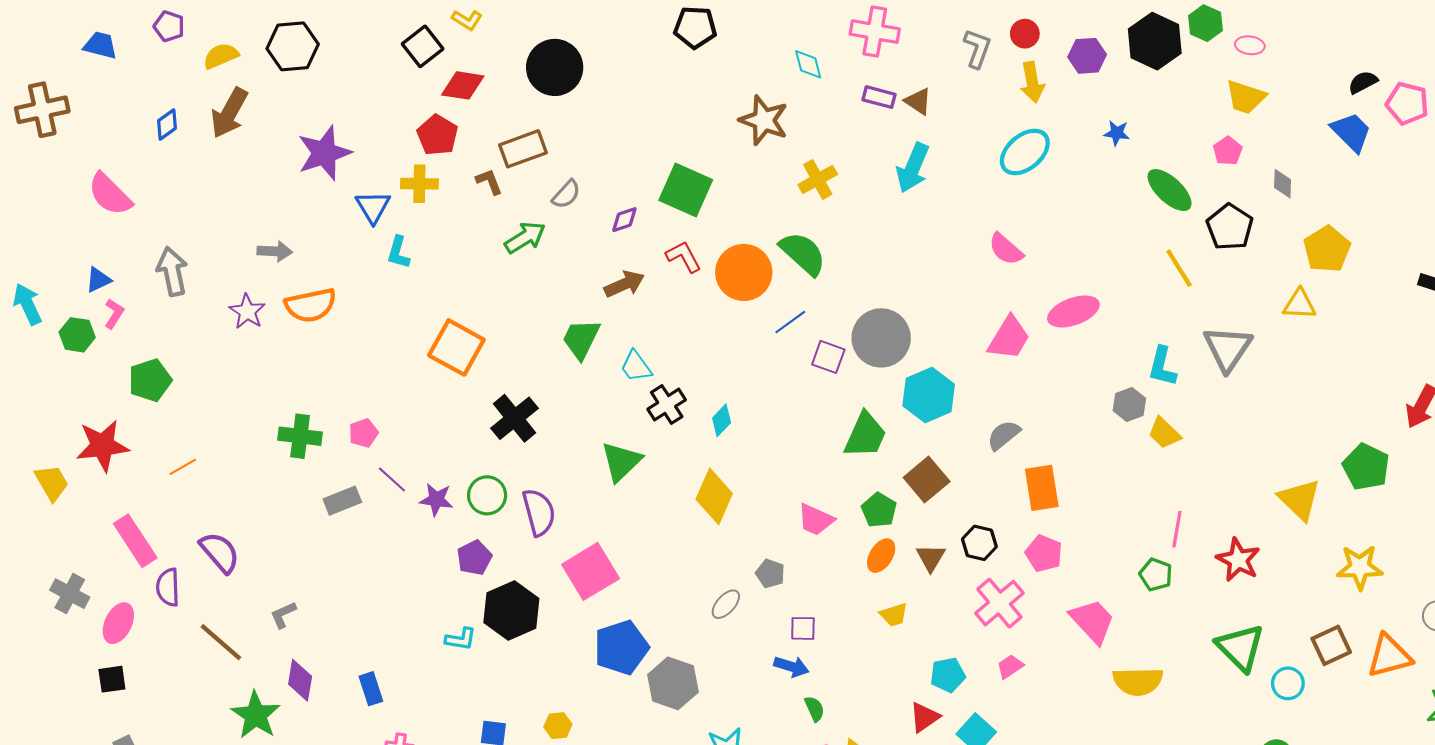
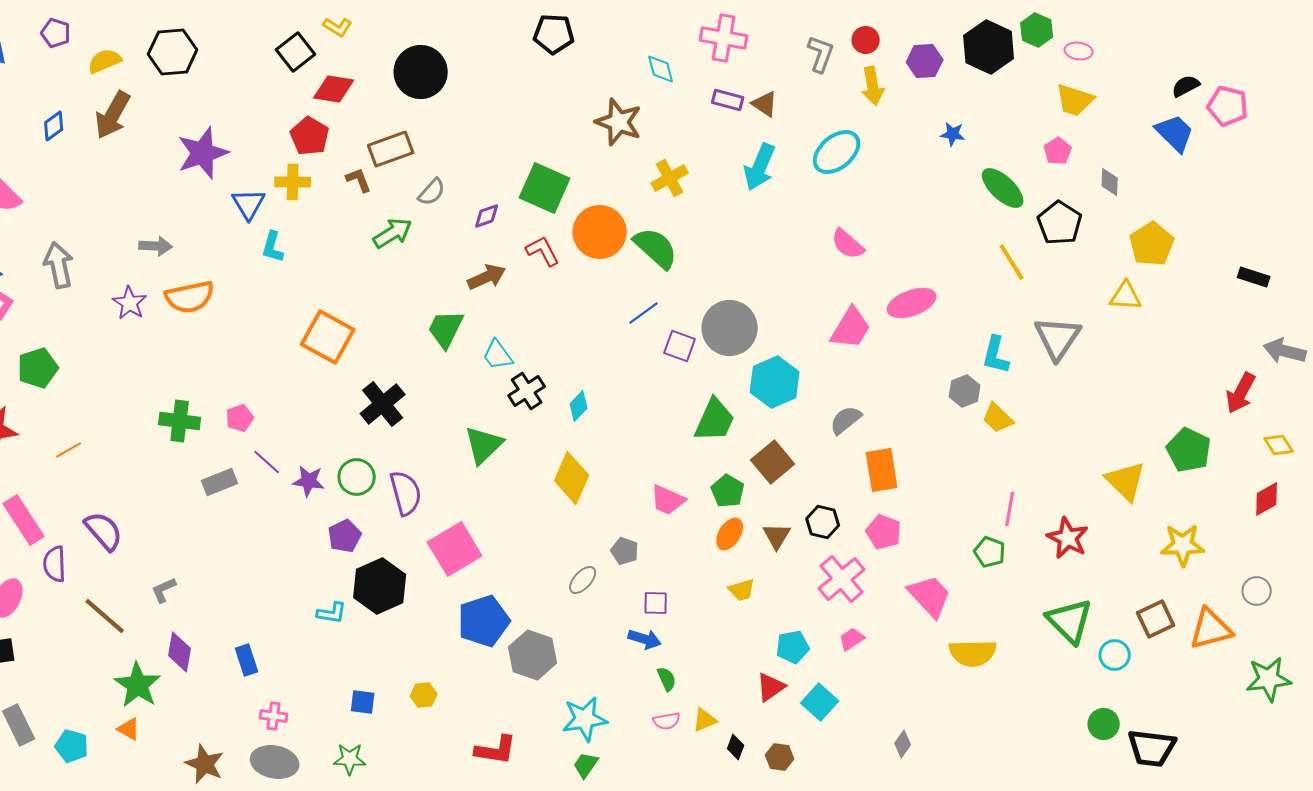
cyan ellipse: (1025, 152) -> (837, 152), moved
orange circle: (744, 272) -> (600, 232), moved

